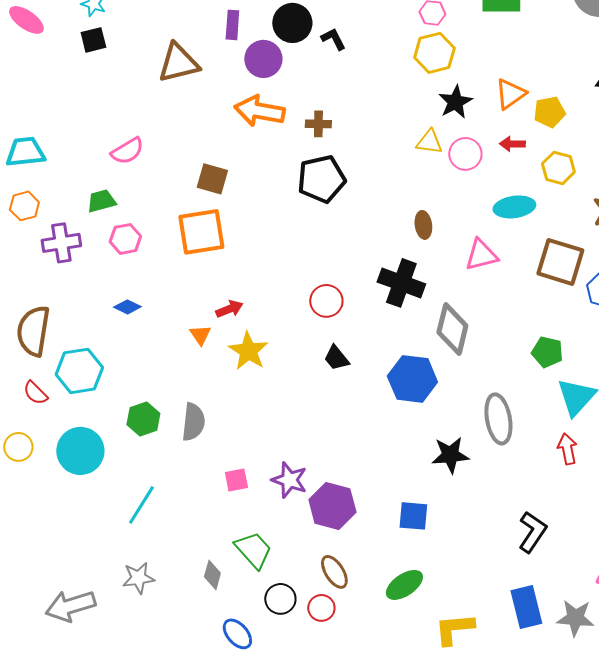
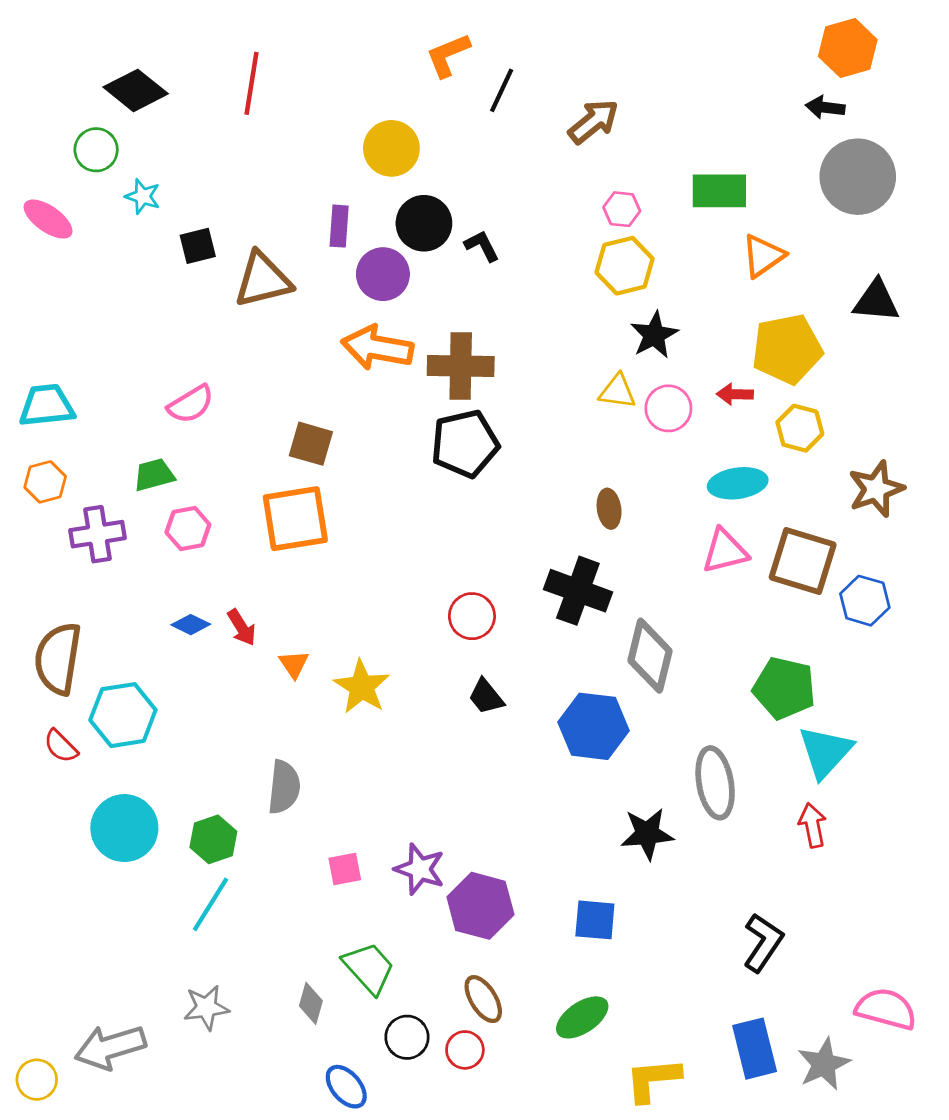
black square: (93, 40) -> (198, 246), moved
orange triangle: (510, 94) -> (763, 256), moved
yellow pentagon: (549, 112) -> (787, 349), size x1.6
brown cross: (318, 124) -> (461, 366), size x1.8
pink triangle: (481, 255) -> (725, 551), moved
red arrow: (229, 309) -> (242, 627), moved, turned 80
green pentagon: (547, 352) -> (784, 688), size x1.4
green hexagon: (143, 419) -> (213, 839), moved
yellow circle: (18, 447) -> (37, 1080), moved
gray star: (575, 618) -> (824, 1064), turned -30

